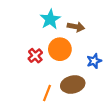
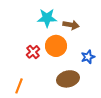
cyan star: (50, 19) -> (47, 18), turned 30
orange line: (47, 93) -> (19, 86), moved

